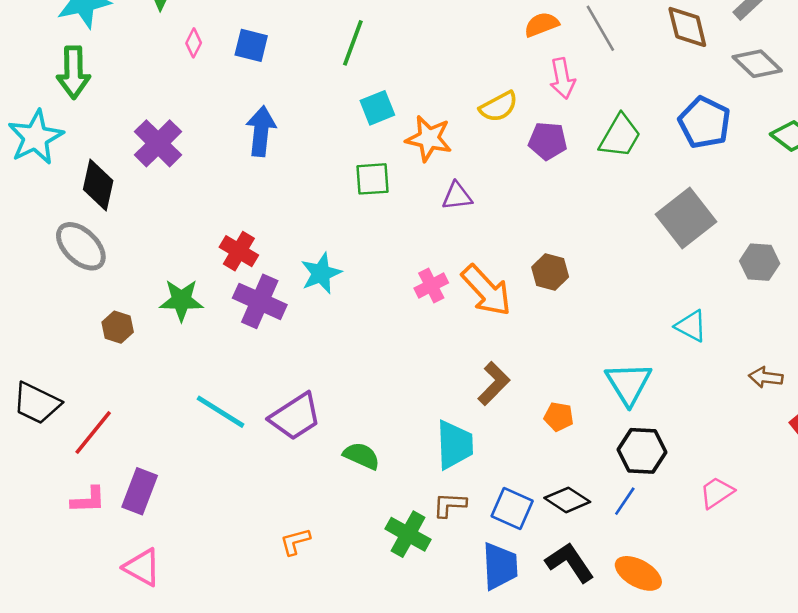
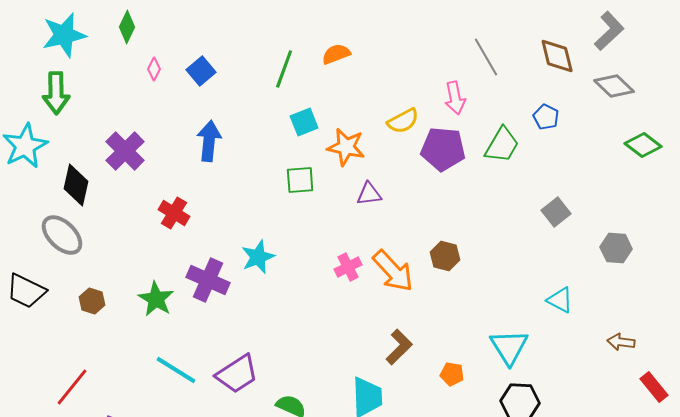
orange semicircle: (542, 25) -> (336, 54), moved
blue square: (251, 45) -> (201, 71), turned 36
blue pentagon: (704, 123) -> (546, 117), moved, size x0.6
purple pentagon: (548, 141) -> (443, 149), size x1.4
gray square: (686, 218) -> (556, 212), size x0.6
red cross: (239, 251) -> (174, 213), moved
green star: (181, 300) -> (156, 299), moved, turned 30
black trapezoid: (37, 403) -> (26, 291), moved

